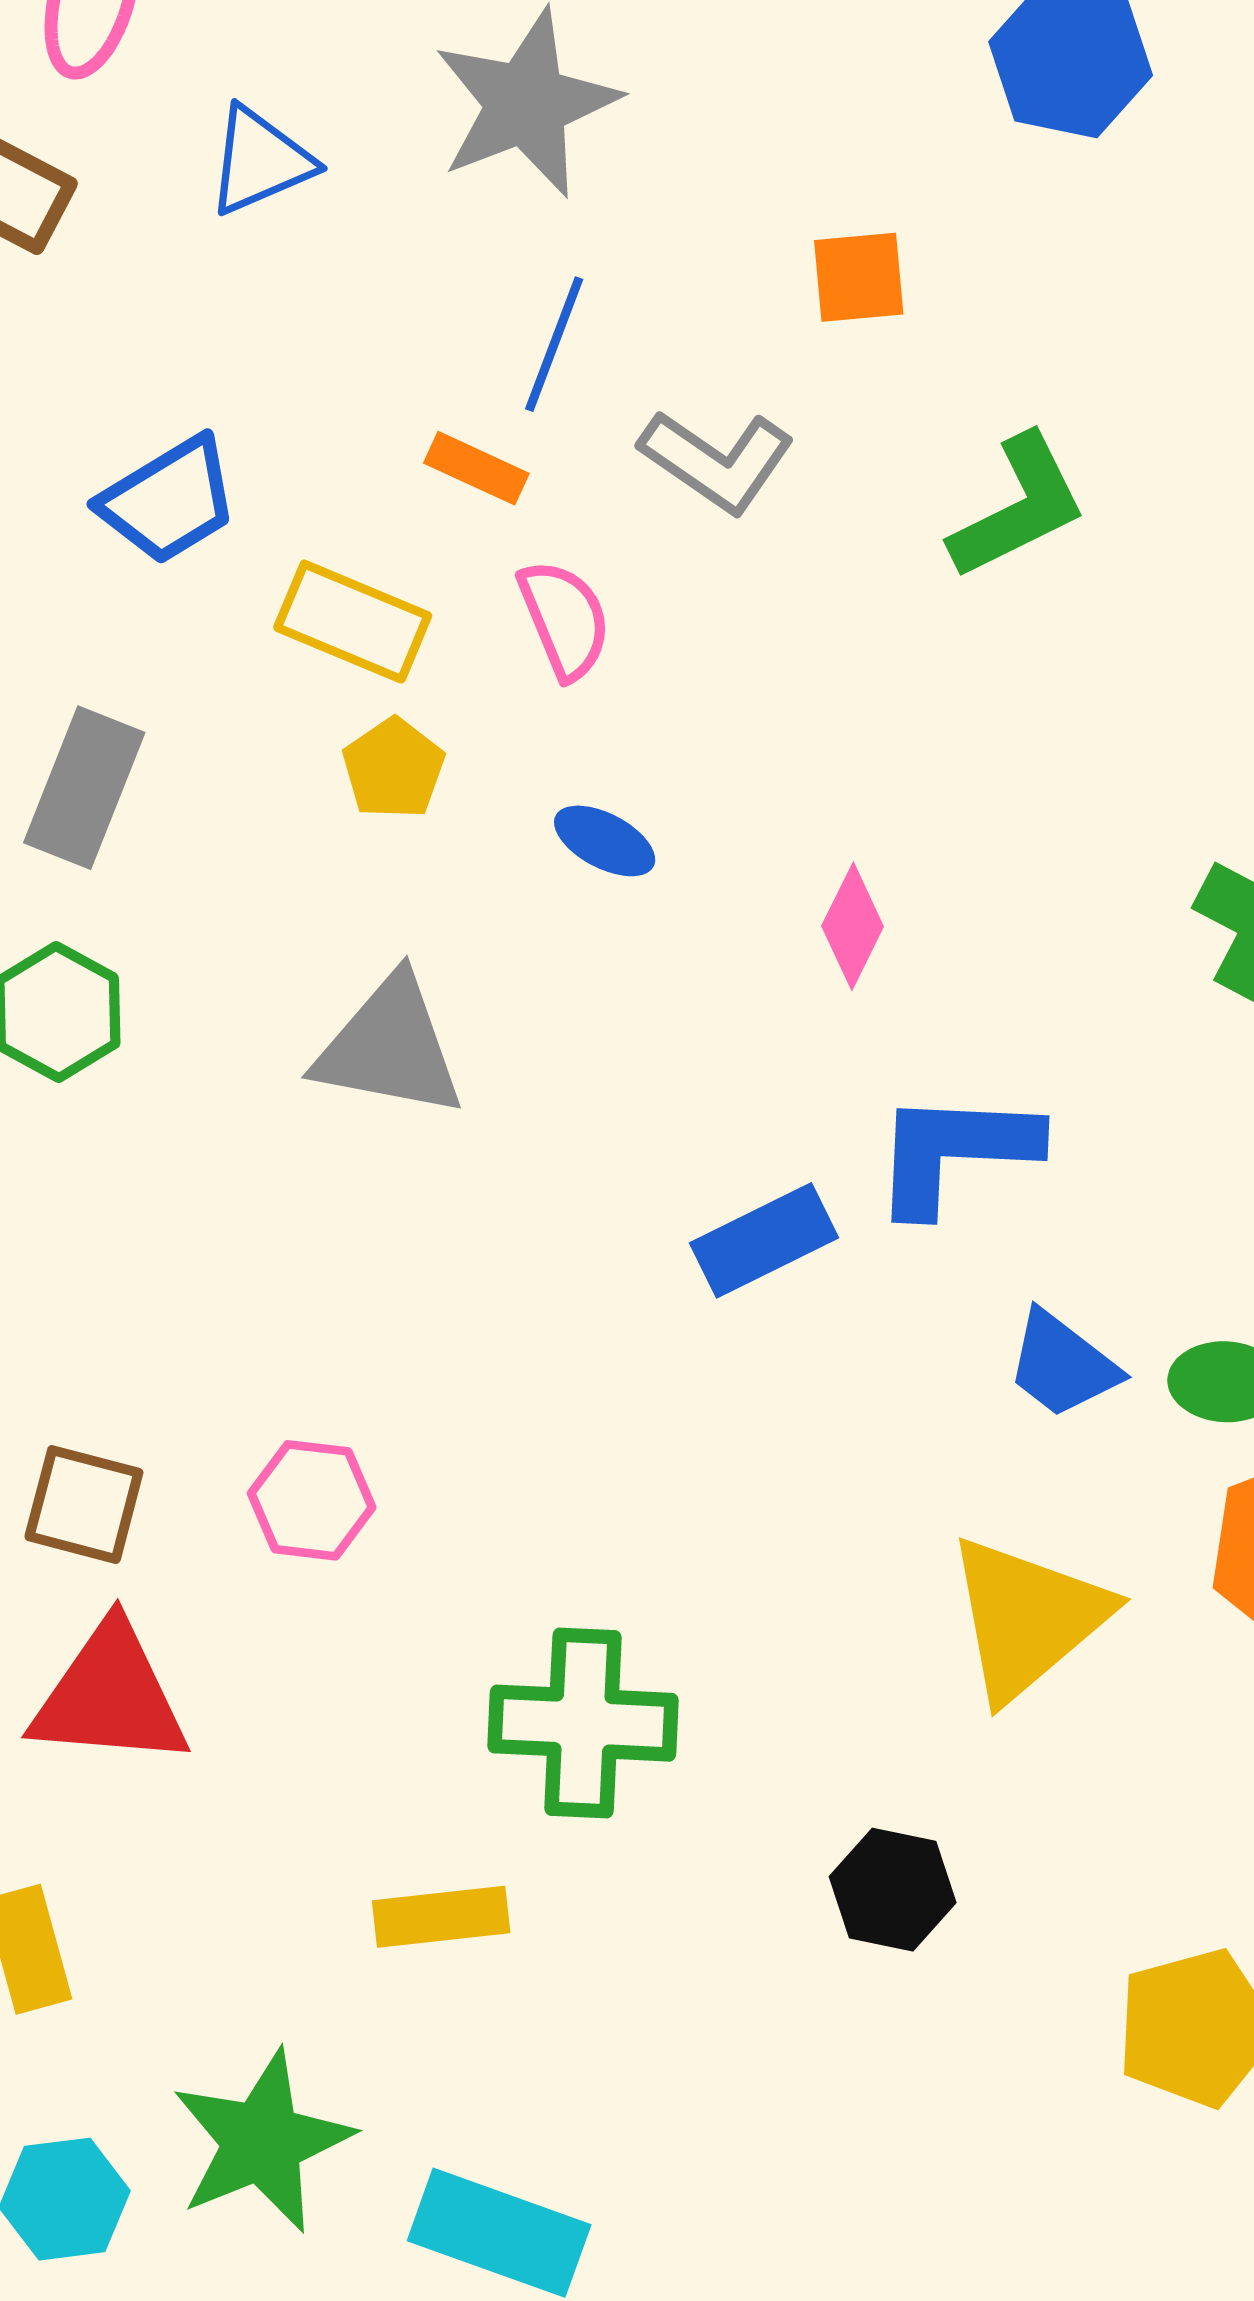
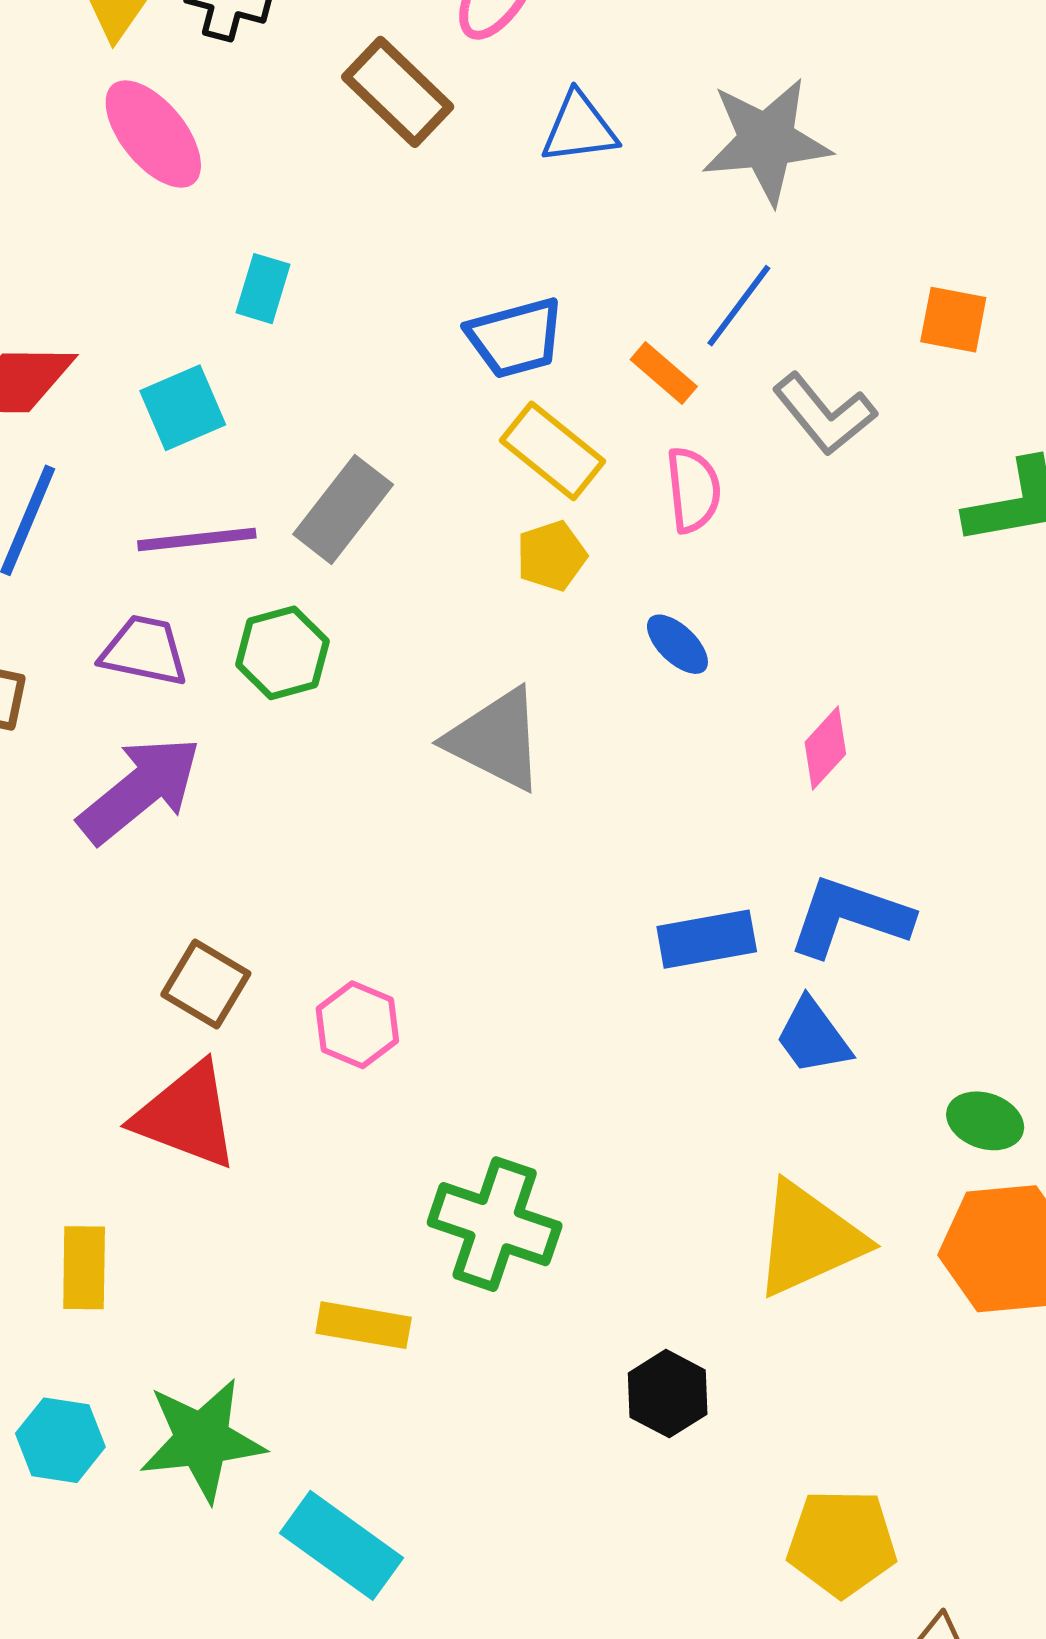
blue trapezoid: (169, 500) -> (515, 338), moved
blue trapezoid: (1062, 1365) -> (813, 1037), moved

